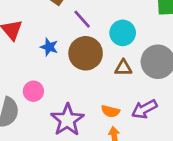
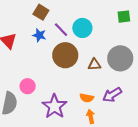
cyan circle: (123, 33) -> (82, 28), moved
blue star: (49, 47) -> (39, 35), moved

